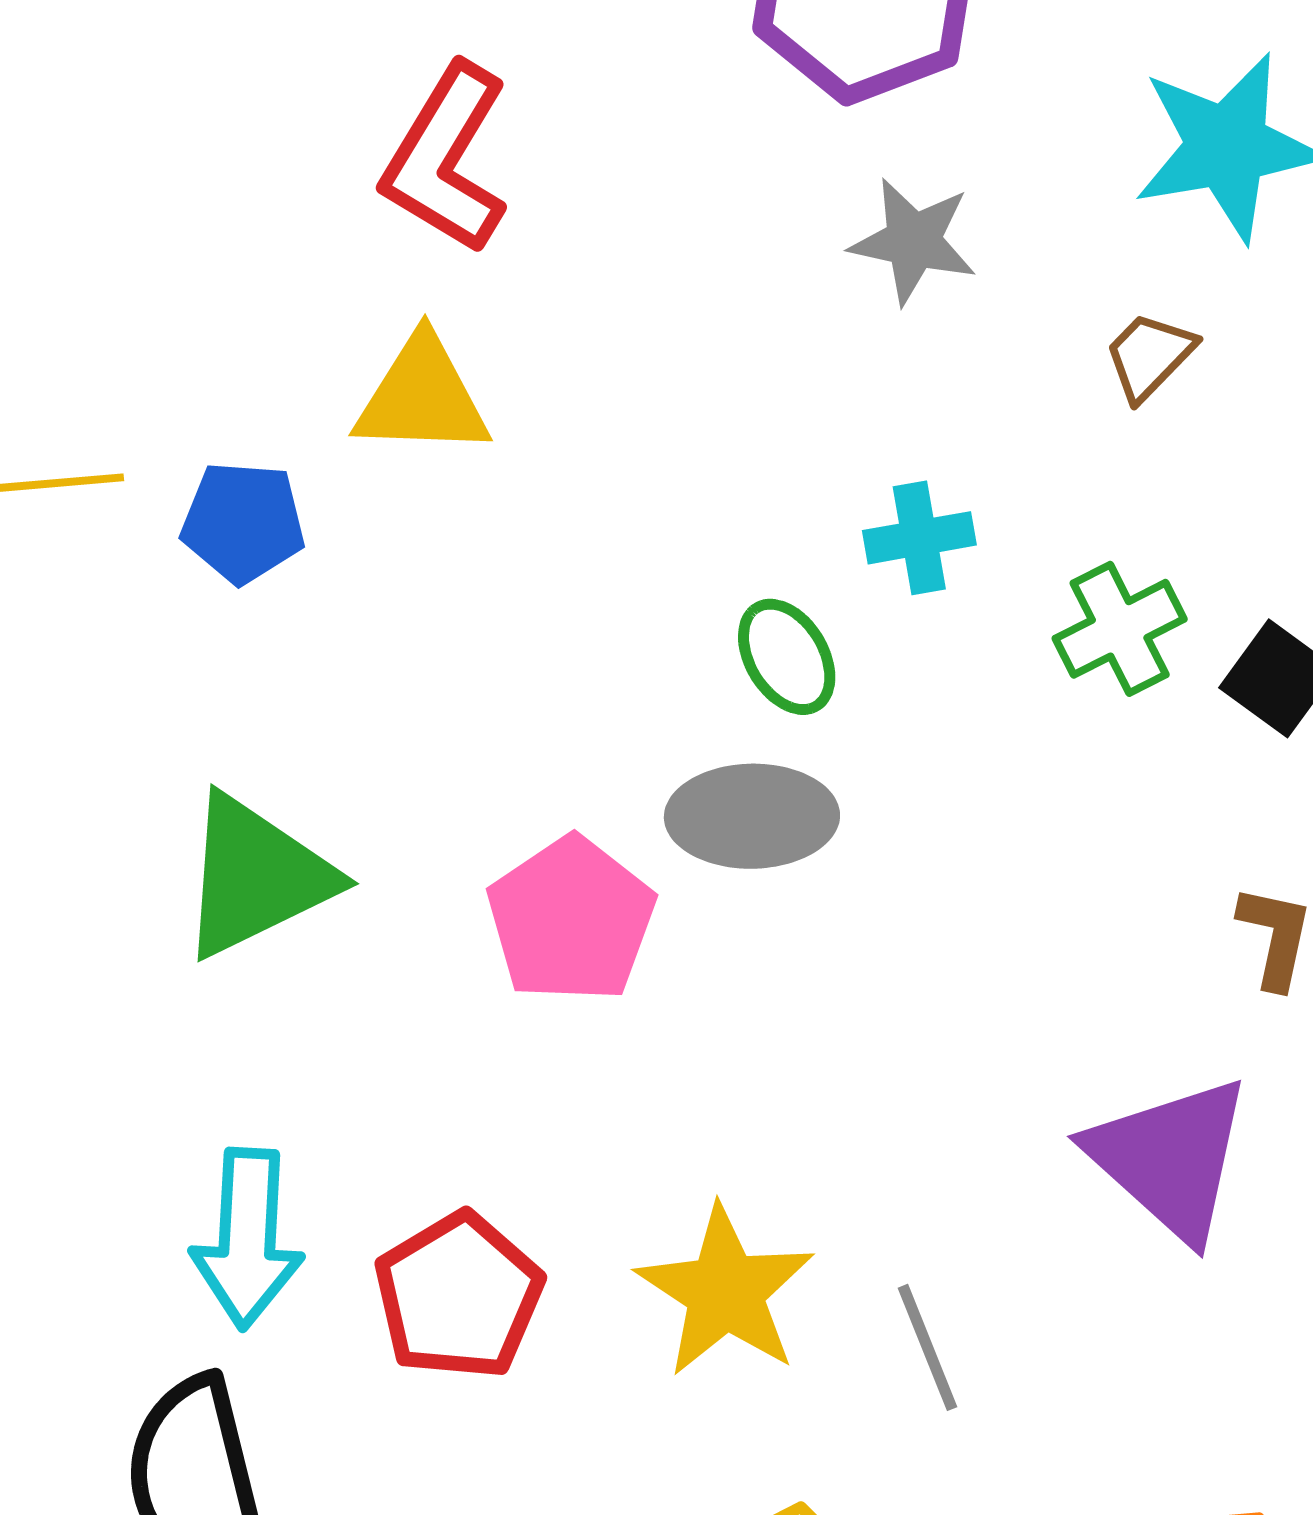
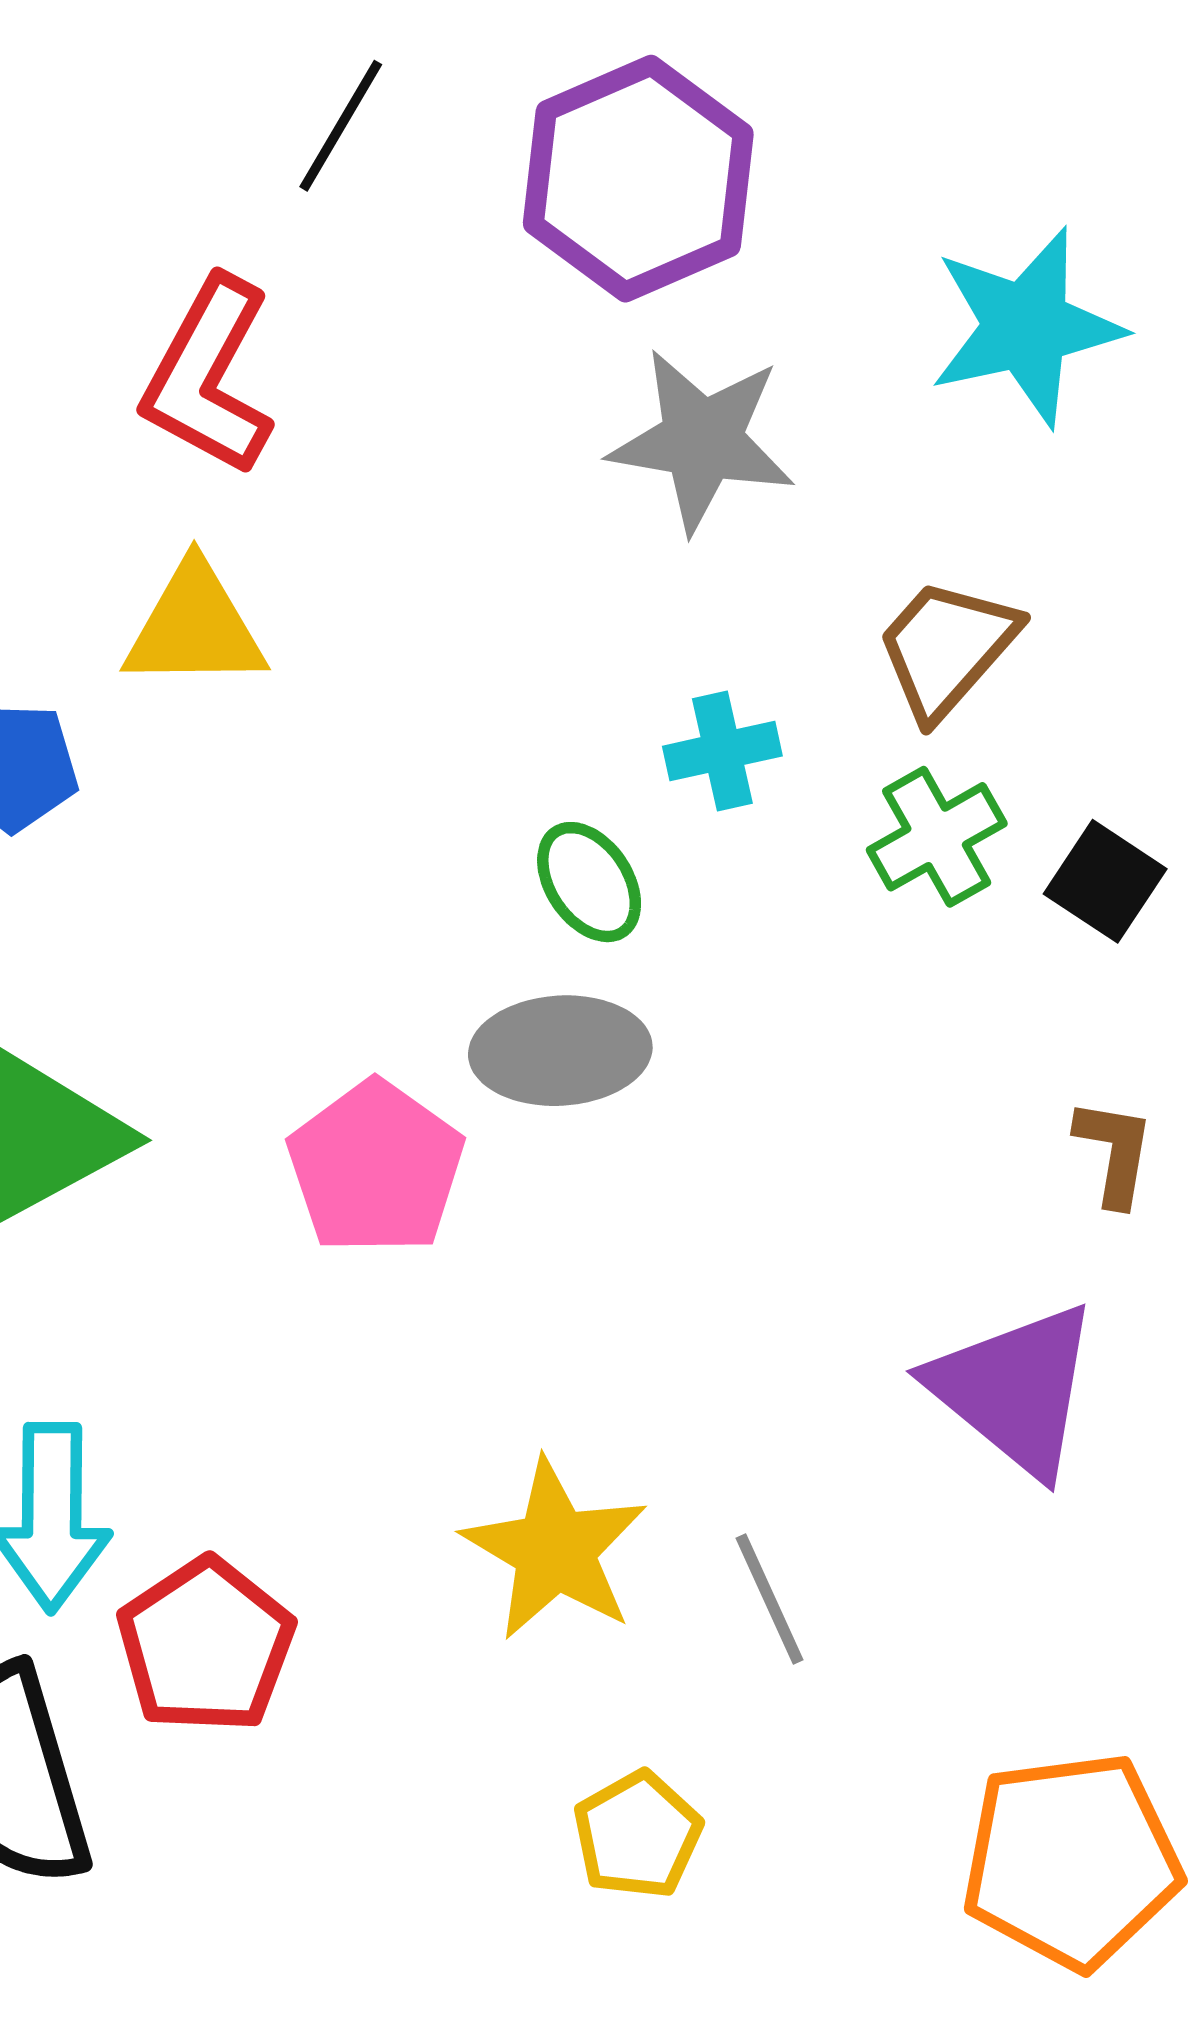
gray star: (913, 241) -> (702, 440), size x1.4
brown trapezoid: (1149, 356) -> (947, 648), moved, size x1.5
red pentagon: (459, 1296) -> (206, 1645), moved

